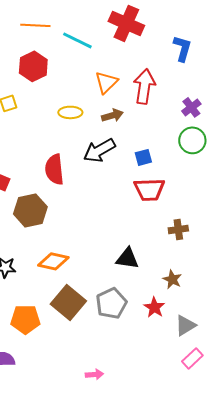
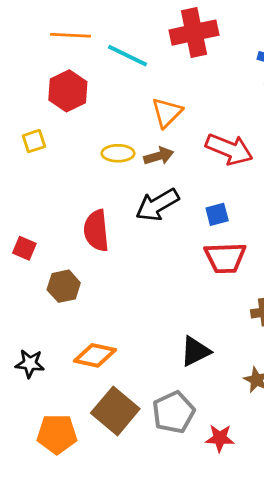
red cross: (126, 23) -> (194, 33), turned -36
red arrow: (144, 86) -> (229, 149), moved, turned 104
brown arrow: (112, 115) -> (159, 156), moved
brown hexagon: (30, 210) -> (64, 286), size x0.7
black triangle: (127, 258) -> (195, 351), turned -35
red star: (154, 307) -> (220, 438), moved, turned -30

